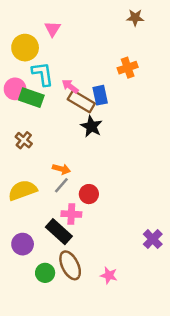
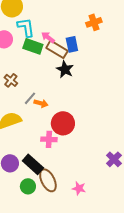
green rectangle: (31, 98) -> (33, 46), moved
gray line: (61, 185) -> (30, 98), moved
red circle: (89, 194) -> (63, 123), size x1.5
black rectangle: (59, 232) -> (33, 164), moved

